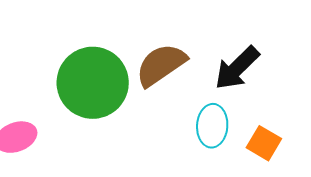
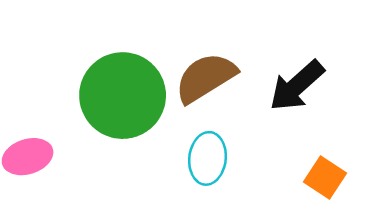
cyan ellipse: (212, 126) -> (208, 158), moved

